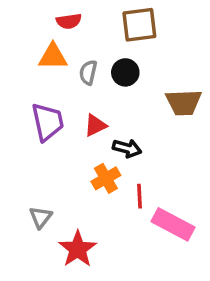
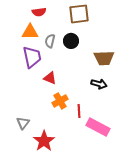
purple trapezoid: (48, 122) -> (32, 57), moved
red triangle: (95, 125) -> (50, 78), moved, turned 48
black arrow: (127, 148) -> (99, 84), moved

